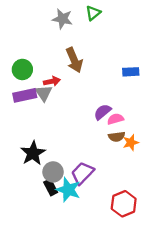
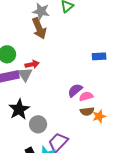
brown arrow: (74, 60) -> (39, 28), moved
black star: (33, 153) -> (19, 109), moved
gray circle: (53, 172) -> (38, 124), moved

